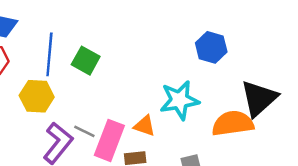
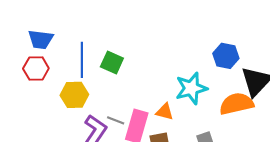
blue hexagon: (211, 47) -> (226, 56), moved

